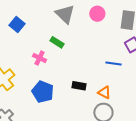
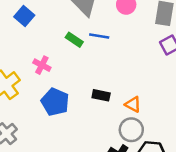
pink cross: (40, 58) -> (42, 65), moved
blue line: (114, 63) -> (99, 36), moved

